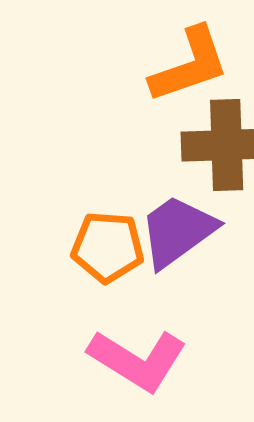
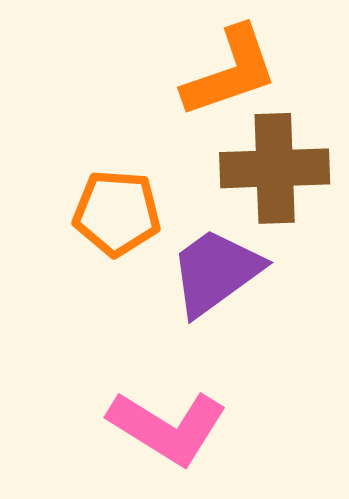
orange pentagon: (108, 247) -> (117, 213), moved

